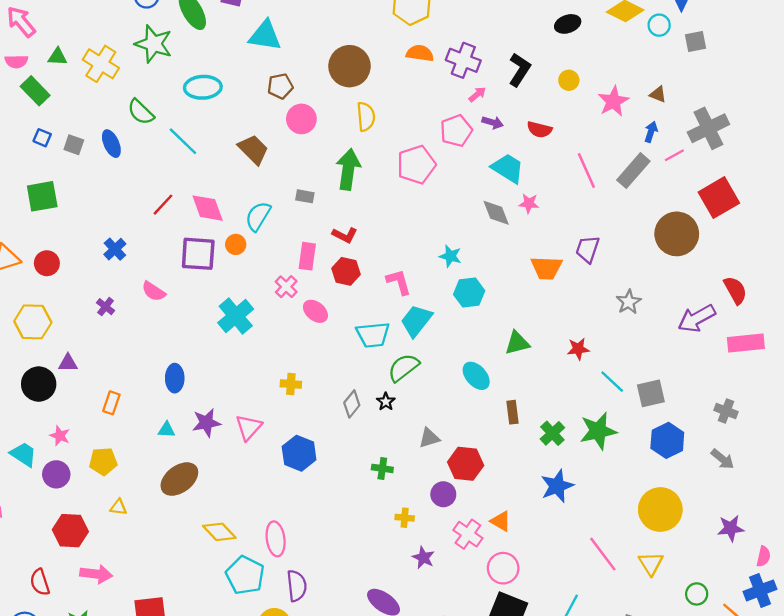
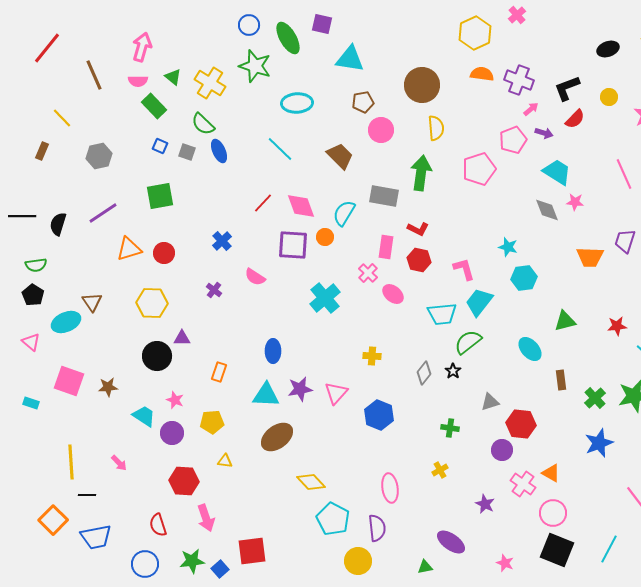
pink arrow: (21, 22) -> (142, 47), turned 56
green triangle: (57, 57) -> (173, 77), turned 36
black L-shape: (520, 70) -> (567, 88), turned -144
green semicircle: (141, 112) -> (203, 124), moved
red semicircle: (539, 129) -> (575, 119), moved, turned -60
gray rectangle: (305, 196) -> (384, 196), size x1.8
cyan triangle: (167, 430) -> (266, 395), size x1.8
yellow cross: (405, 518) -> (440, 470), moved, turned -35
pink ellipse: (276, 539) -> (390, 488), moved
pink arrow: (96, 574) -> (206, 518), turned 64

